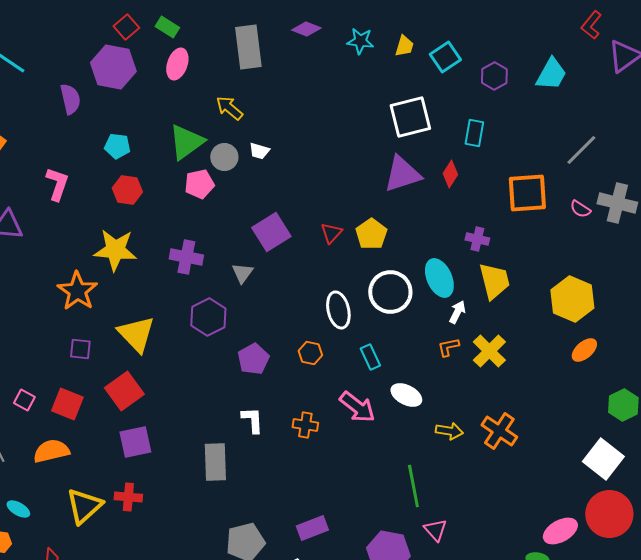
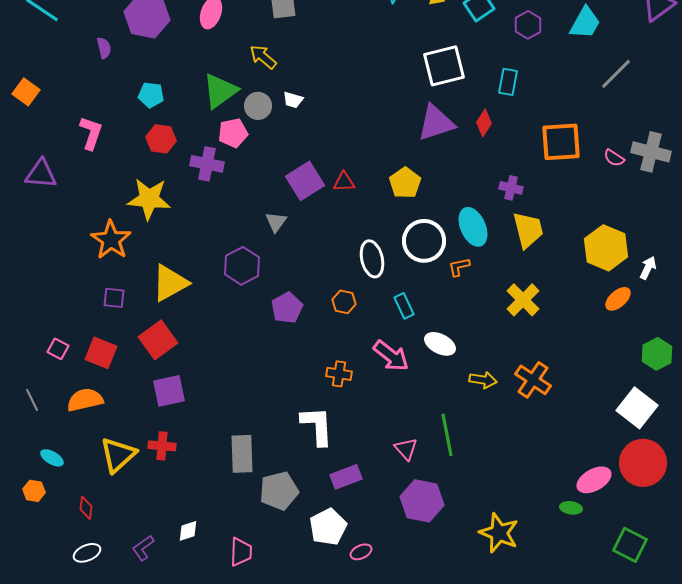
purple semicircle: (70, 99) -> (104, 48), size x0.7
gray line: (581, 150) -> (616, 74), moved
red triangle: (331, 233) -> (344, 182), moved, turned 45
purple cross: (186, 257) -> (207, 164), moved
white arrow: (457, 312) -> (648, 268), moved
yellow triangle: (136, 334) -> (170, 283), turned 45
orange L-shape: (448, 347) -> (459, 267), moved
white L-shape: (252, 420) -> (317, 426), moved, size x1.5
gray rectangle: (215, 462) -> (242, 454), moved
pink triangle: (435, 530) -> (406, 449), moved

